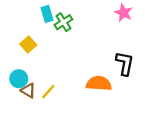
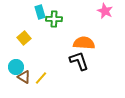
green cross: (63, 22) -> (54, 19), turned 35
black L-shape: (125, 63) -> (79, 61), moved, turned -30
orange semicircle: (99, 83) -> (84, 43), moved

